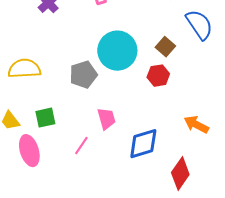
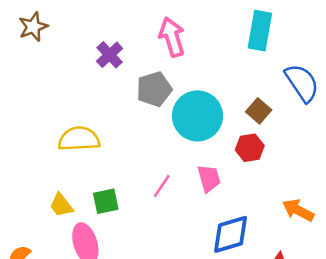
gray pentagon: (83, 75) -> (154, 89), moved
pink trapezoid: (106, 119) -> (209, 178), moved
pink line: (81, 146) -> (162, 186), moved

